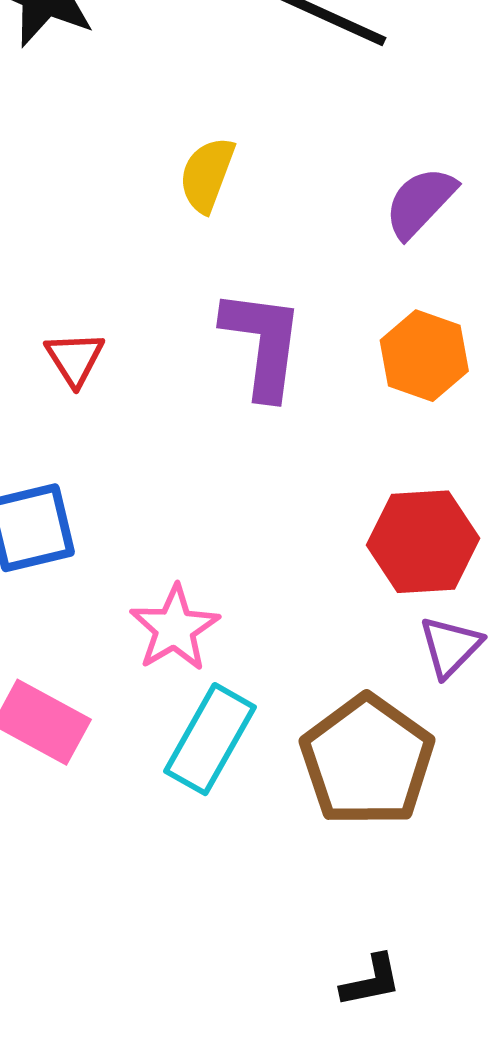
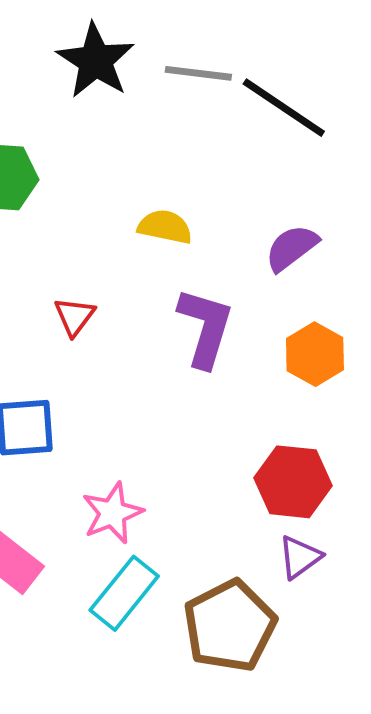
yellow semicircle: (207, 175) -> (165, 227), moved, turned 72
purple semicircle: (420, 202) -> (292, 248), moved

